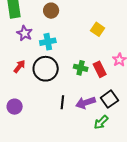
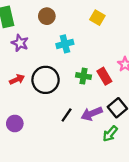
yellow square: (98, 29) -> (97, 18), moved
cyan cross: (48, 42) -> (65, 44), moved
red arrow: (19, 66) -> (17, 79), turned 32
black line: (62, 102) -> (67, 115), turned 32

